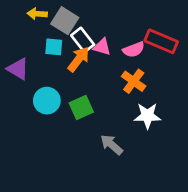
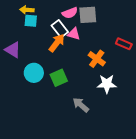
gray square: (65, 21) -> (88, 15), moved, turned -36
red rectangle: (161, 41) -> (124, 44), moved, size x0.7
cyan square: (54, 47) -> (31, 21), moved
pink semicircle: (134, 50) -> (70, 13), moved

